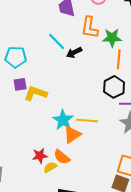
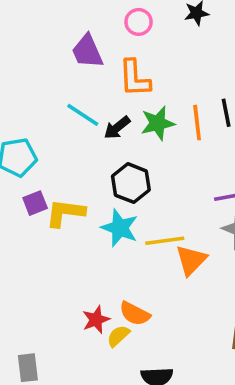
green star: (112, 38) -> (158, 123), moved
black hexagon: (114, 87) -> (131, 183), moved
cyan star: (63, 120) -> (120, 228), moved
orange triangle: (72, 135) -> (191, 260), moved

